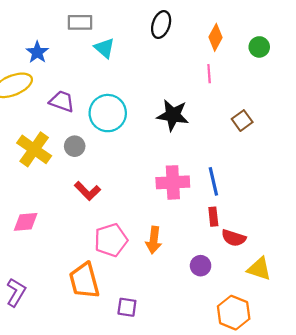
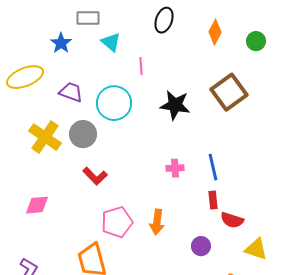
blue star: (37, 52) -> (61, 43), moved
pink line: (209, 74) -> (141, 66), moved
brown square: (242, 121) -> (229, 92), moved, size x1.8
gray circle: (75, 146) -> (83, 134), size x1.4
pink cross: (173, 182) -> (175, 168), size x0.6

